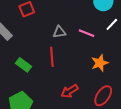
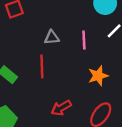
pink line: (87, 33) -> (84, 40), turned 63

